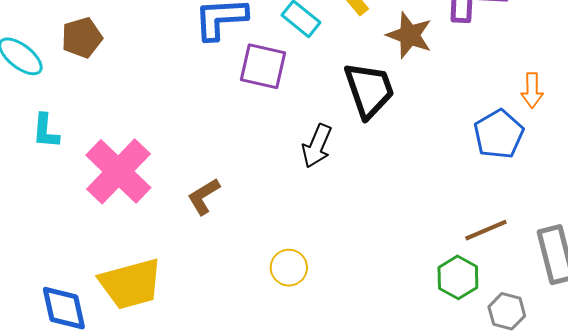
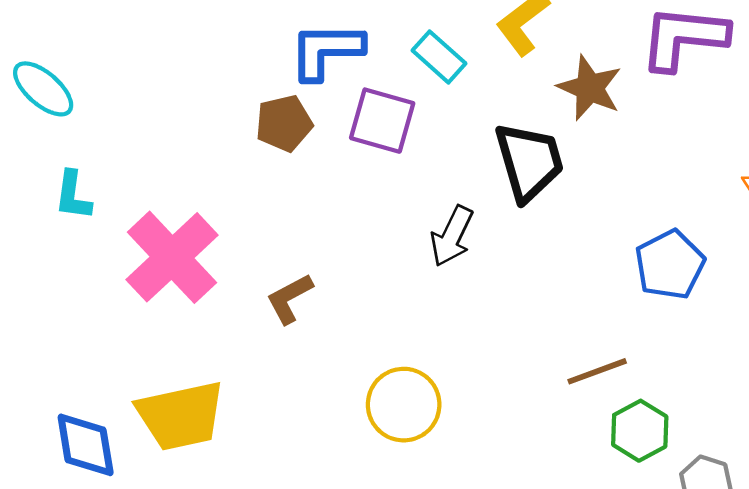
brown pentagon: (82, 38) -> (284, 123), moved
blue pentagon: (499, 134) -> (670, 265), moved
brown line: (486, 230) -> (597, 371), moved
yellow circle: (289, 268) -> (404, 405), size x1.4

